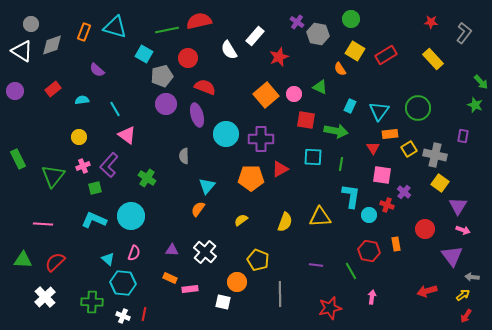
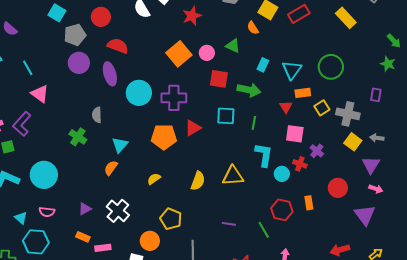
green cross: (147, 178) -> (78, 137), moved
purple triangle: (172, 250) -> (85, 209), turned -32
pink semicircle: (134, 253) -> (47, 212), turned 77
gray arrow: (472, 277) -> (377, 138), moved

